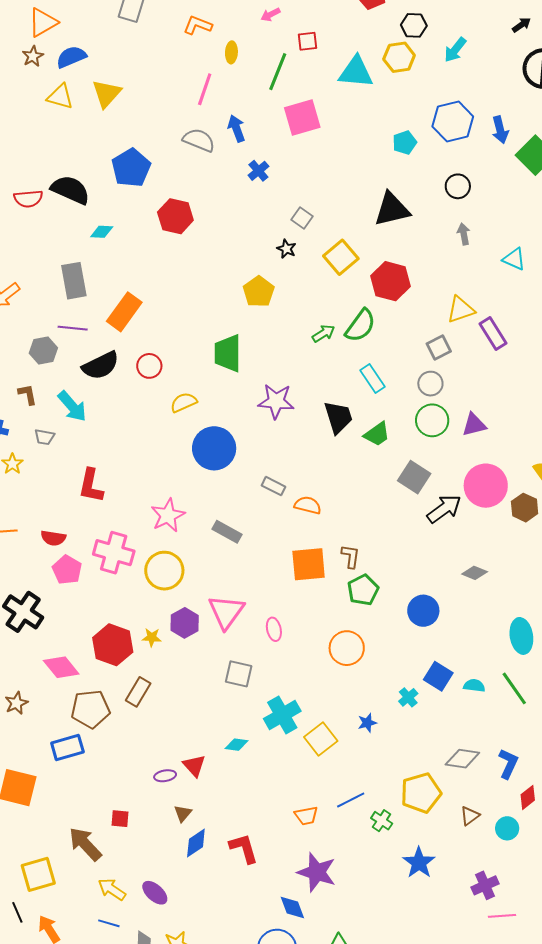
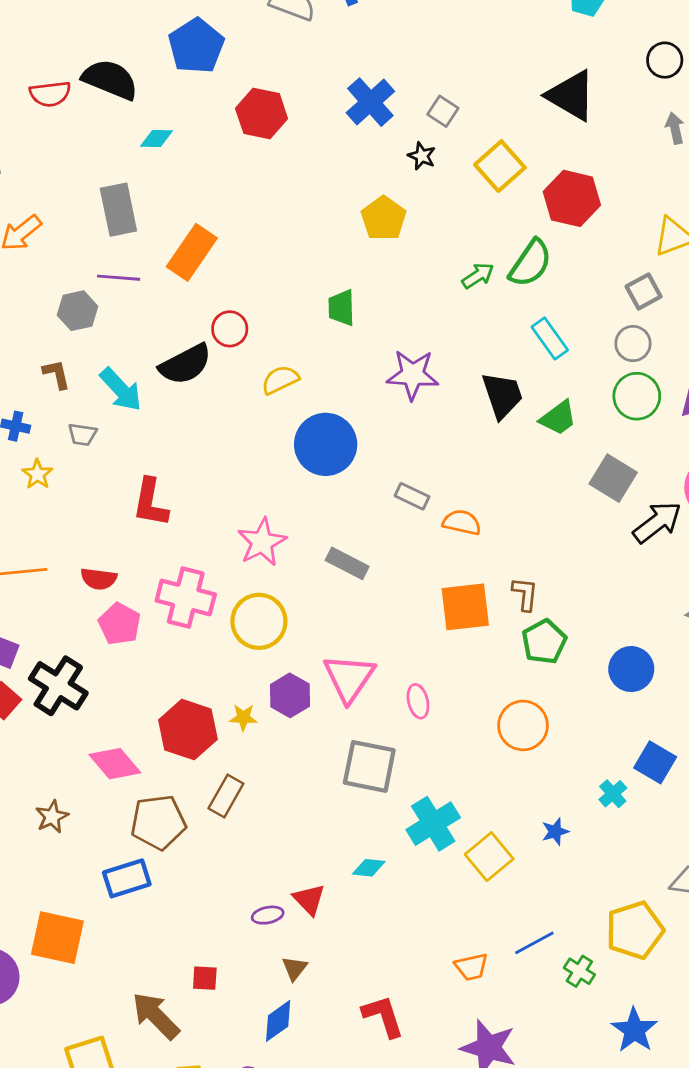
blue cross: (258, 171) -> (370, 102), moved, size x1.6
black triangle: (392, 209) -> (571, 95), turned 45
green trapezoid: (228, 353) -> (341, 308), size x0.7
black semicircle: (101, 366) -> (185, 364), moved
gray square: (239, 674) -> (369, 766), size x1.4
blue diamond: (196, 843) -> (278, 1021), moved

